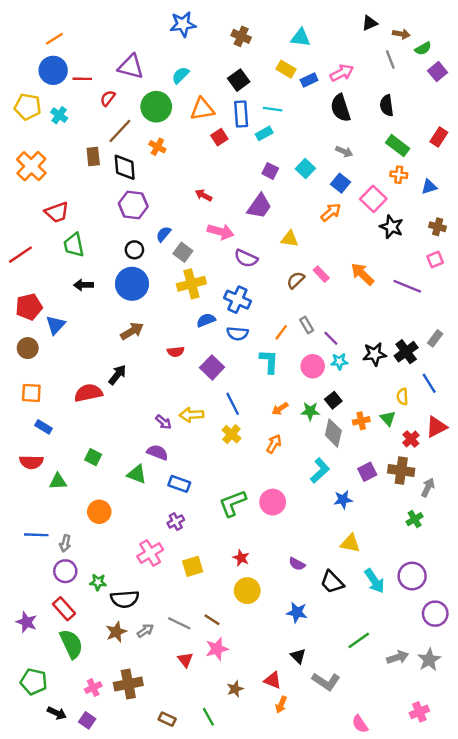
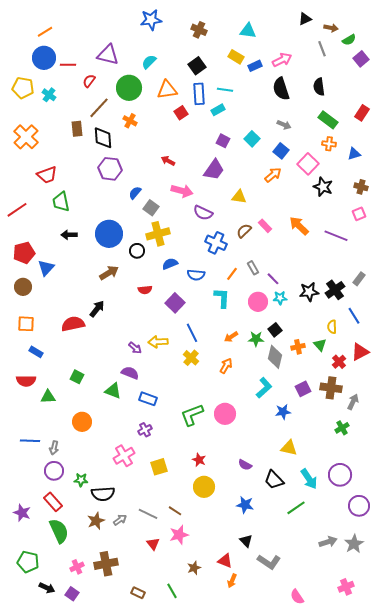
black circle: (134, 250) -> (137, 251), moved
blue cross: (237, 300) -> (216, 243), moved
green line: (359, 640) -> (296, 508), moved

